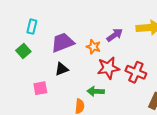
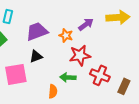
red cross: (136, 72) -> (100, 75), moved
pink square: (40, 88) -> (16, 74), size x1.6

